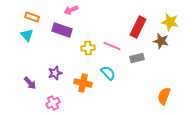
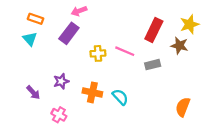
yellow star: (170, 22) -> (189, 24), turned -30
purple rectangle: (62, 30) -> (69, 33), turned -72
cyan semicircle: (108, 73) -> (120, 97), moved
pink cross: (53, 103) -> (59, 115), turned -32

